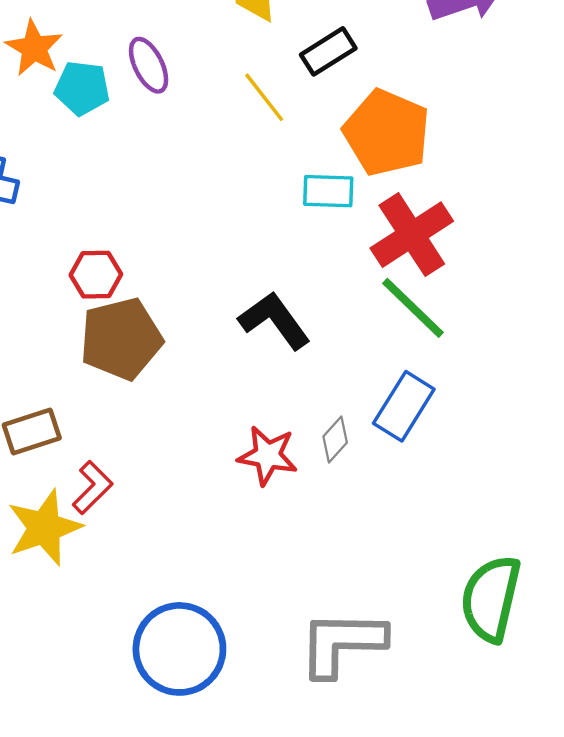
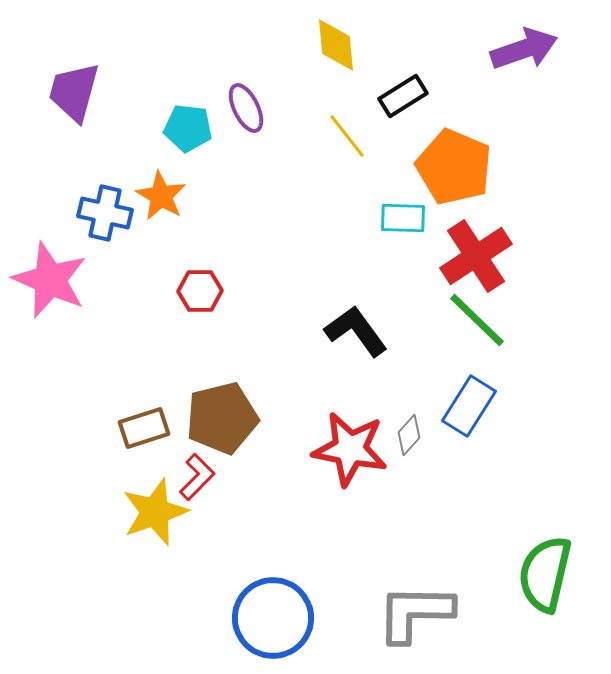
orange star: (34, 48) -> (161, 196), moved
brown pentagon: (121, 339) -> (222, 418), moved
red star: (268, 456) -> (350, 449), size x1.4

